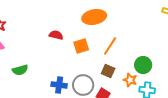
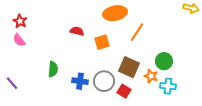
orange line: (110, 46) -> (137, 32), moved
green semicircle: (20, 70) -> (53, 69), moved, turned -70
brown square: (108, 71) -> (129, 67), size x1.5

